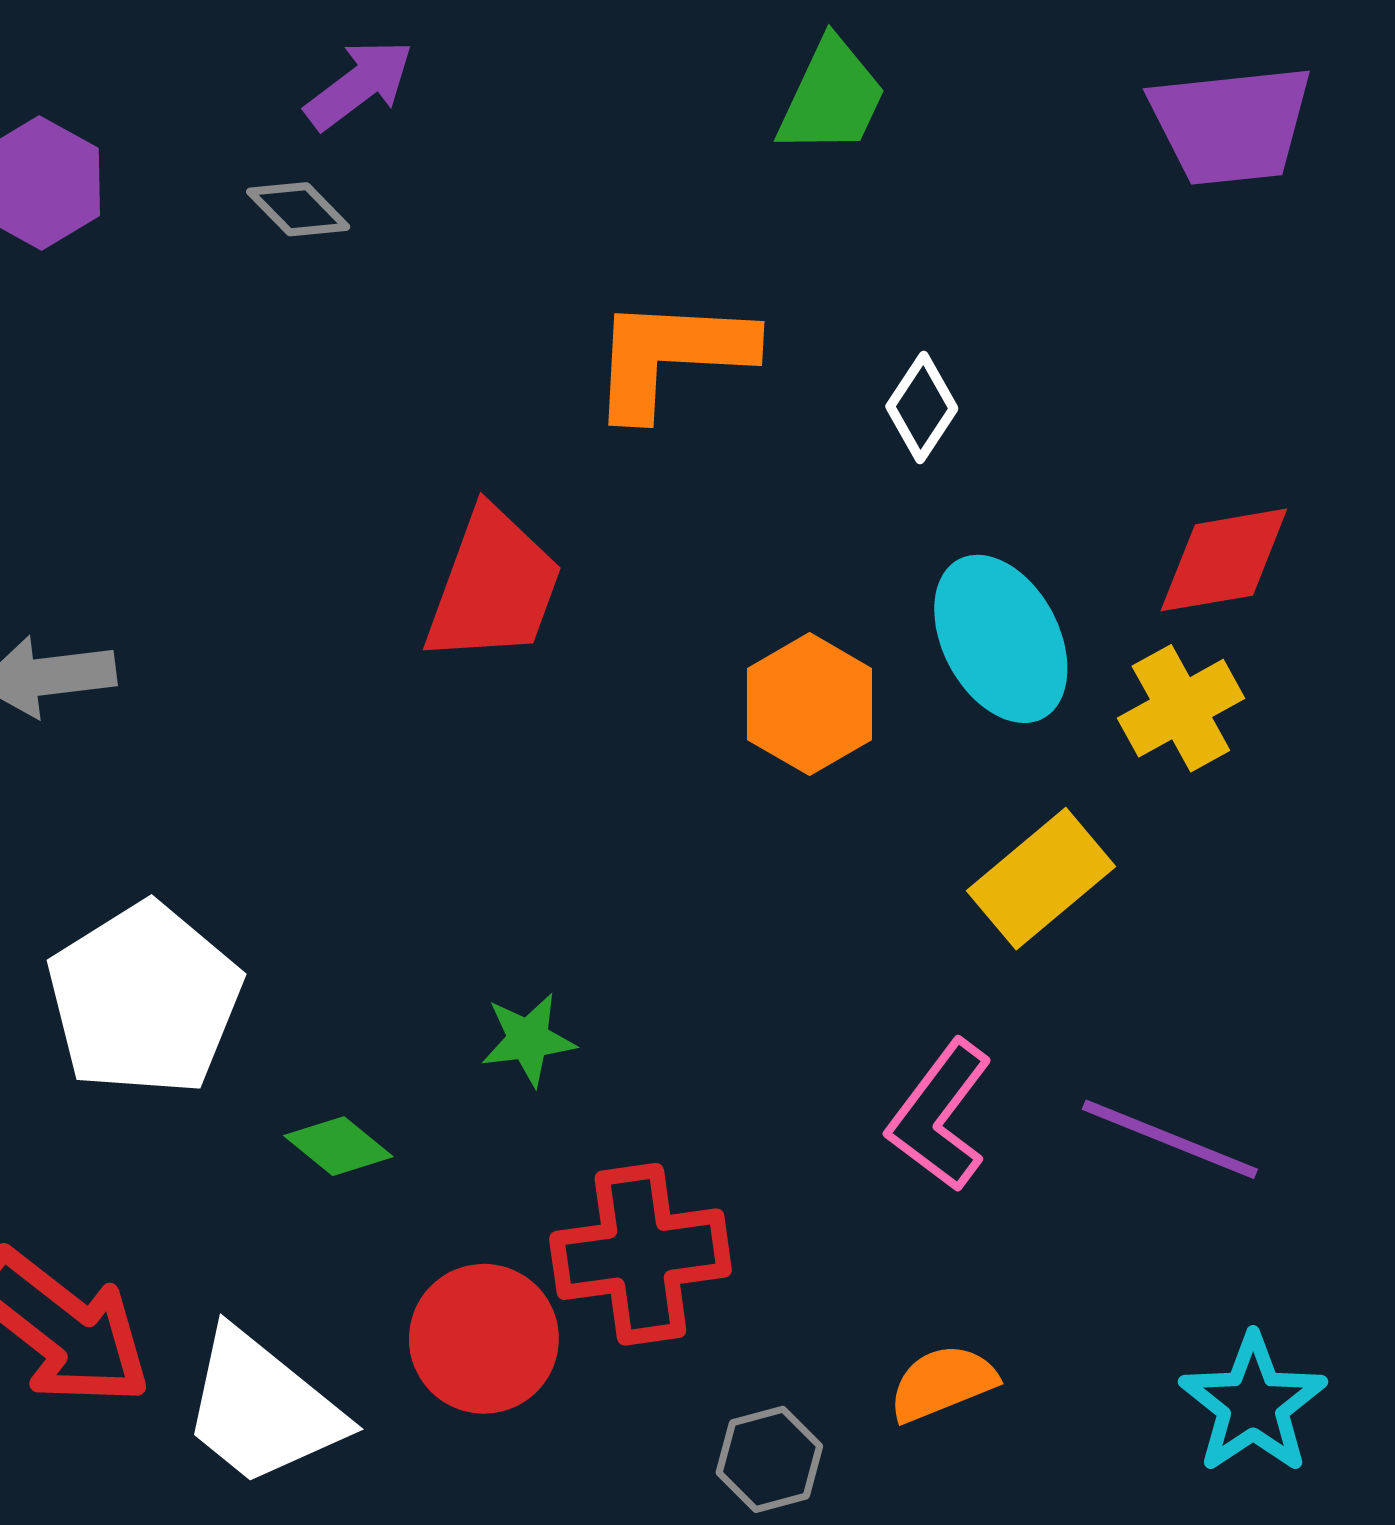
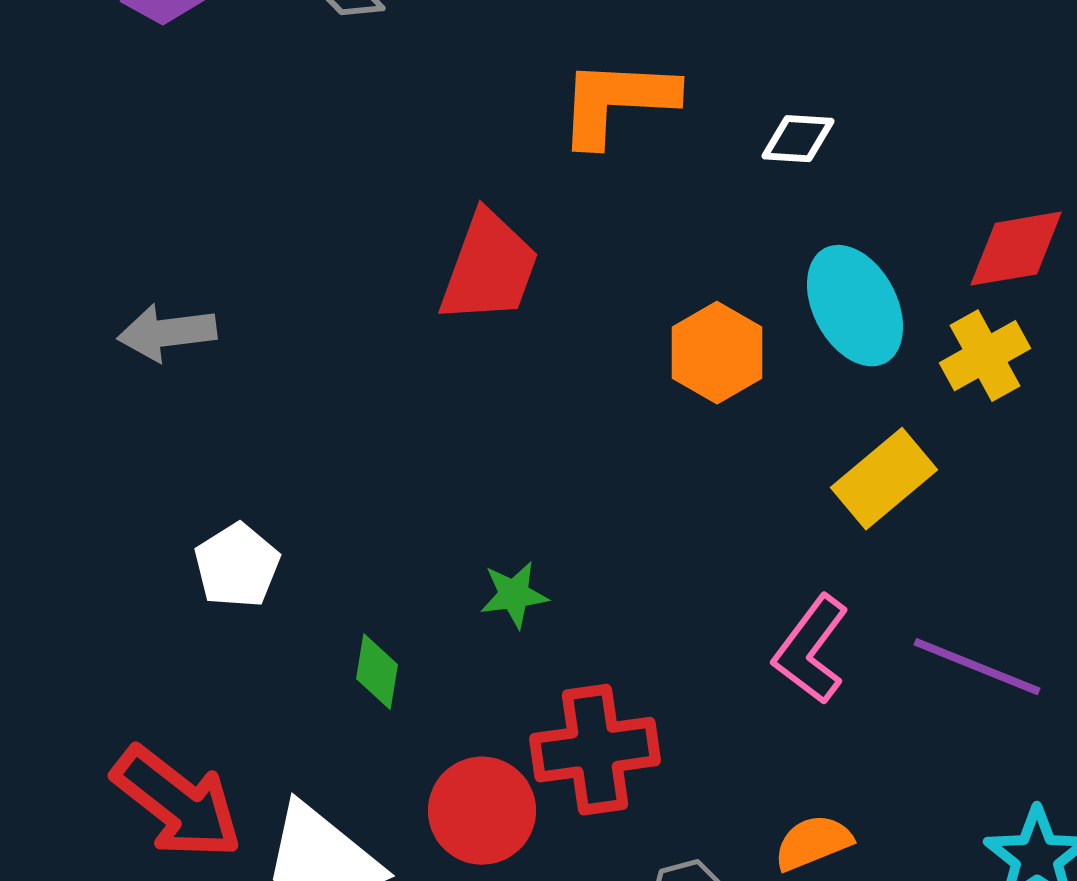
white diamond: (922, 407) -> (798, 139), turned 60
white pentagon: (144, 999) -> (237, 566), size x0.6
green diamond: (338, 1146) -> (377, 672), turned 60

